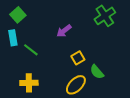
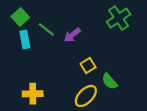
cyan rectangle: (13, 38) -> (25, 40), moved
green line: (31, 50) -> (46, 29), moved

